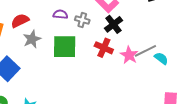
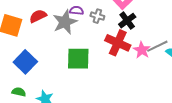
gray star: (32, 39) -> (65, 22), moved, size x1.4
green square: (65, 47) -> (78, 59), moved
red cross: (104, 48) -> (118, 43), size x1.4

